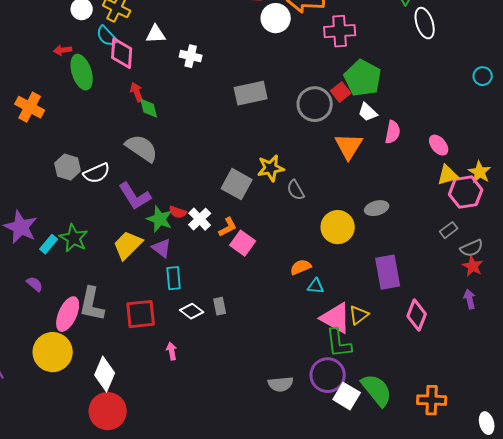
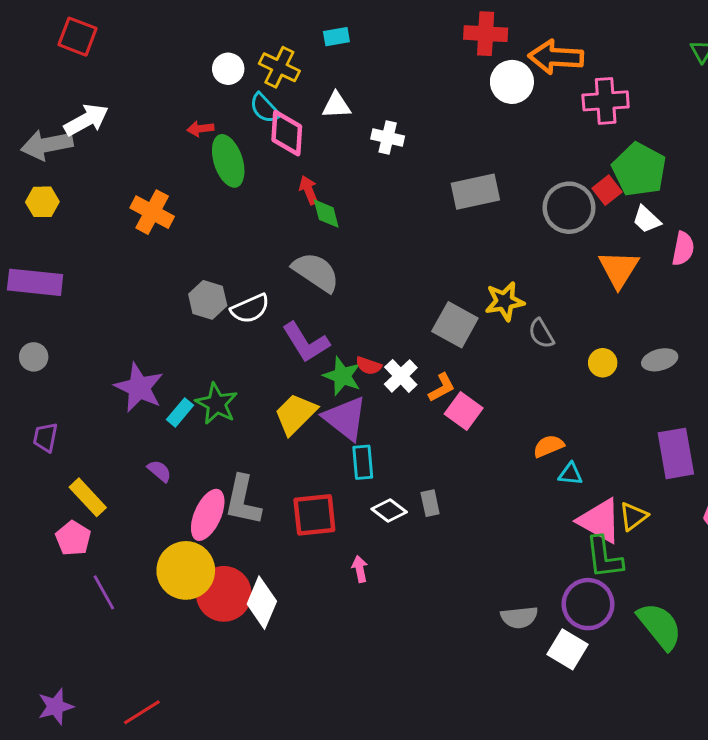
yellow circle: (338, 227) -> (603, 363), moved, size x0.6
purple triangle: (162, 248) -> (345, 418), size x1.6
white square: (347, 396) -> (568, 649), moved
red circle: (108, 411) -> (224, 594), moved

